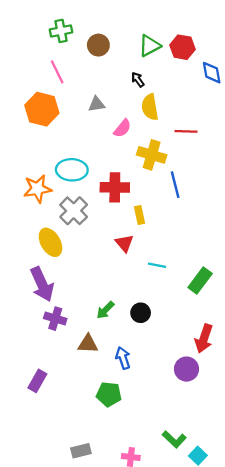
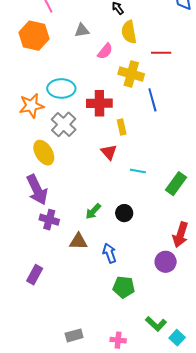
green pentagon: (109, 394) -> (124, 287), moved

